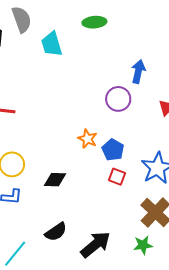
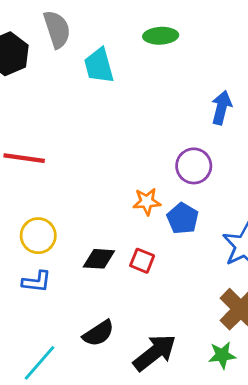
purple circle: (118, 99) -> (194, 166), moved
orange star: (88, 139) -> (147, 202), turned -30
red square: (117, 177) -> (142, 261), moved

